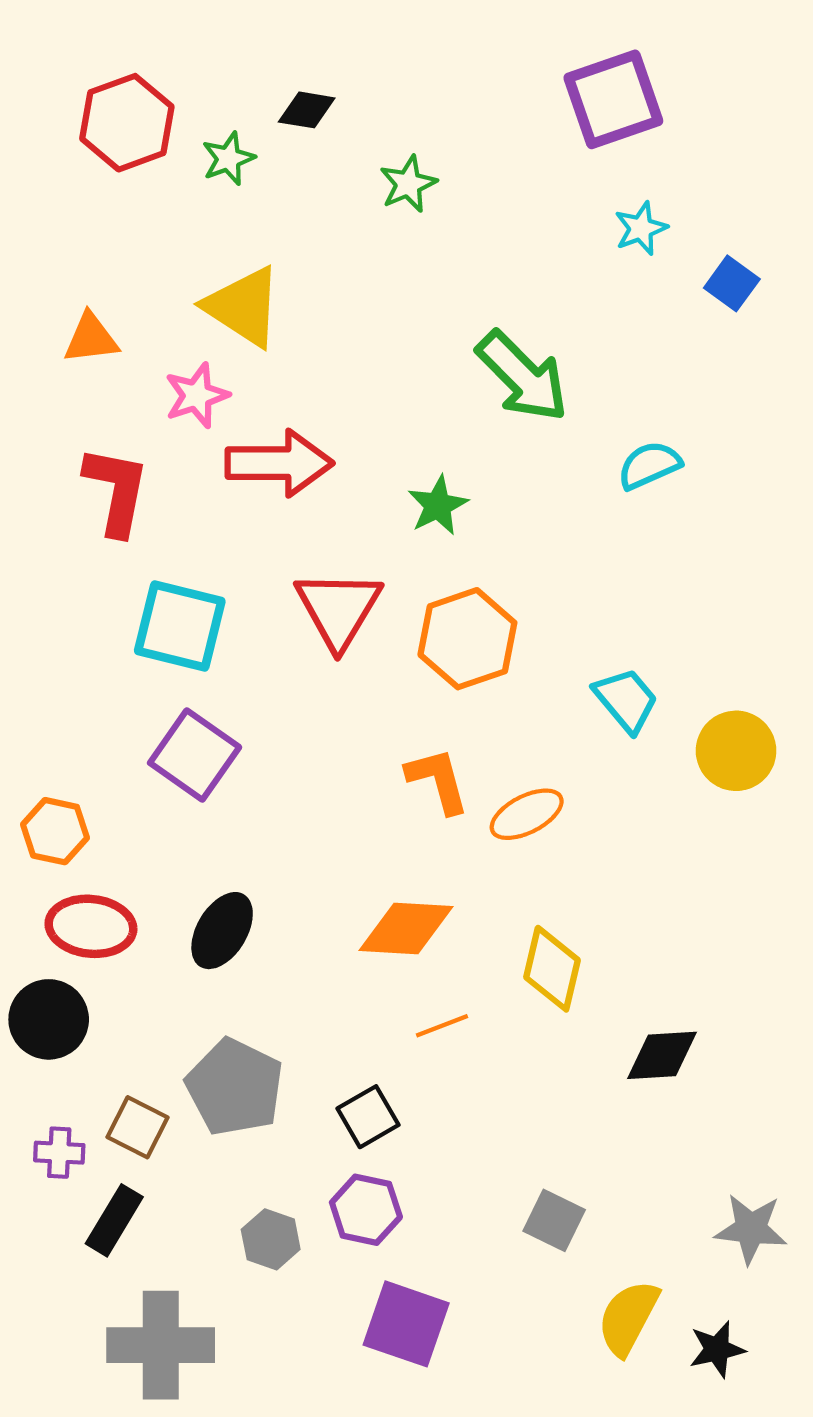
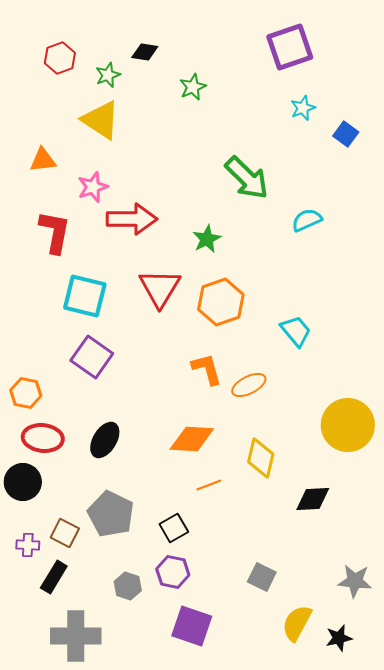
red hexagon: (127, 123) -> (60, 58), size x0.7
yellow triangle: (243, 307) -> (101, 120), moved
yellow circle: (736, 751) -> (348, 425), moved, size x1.4

